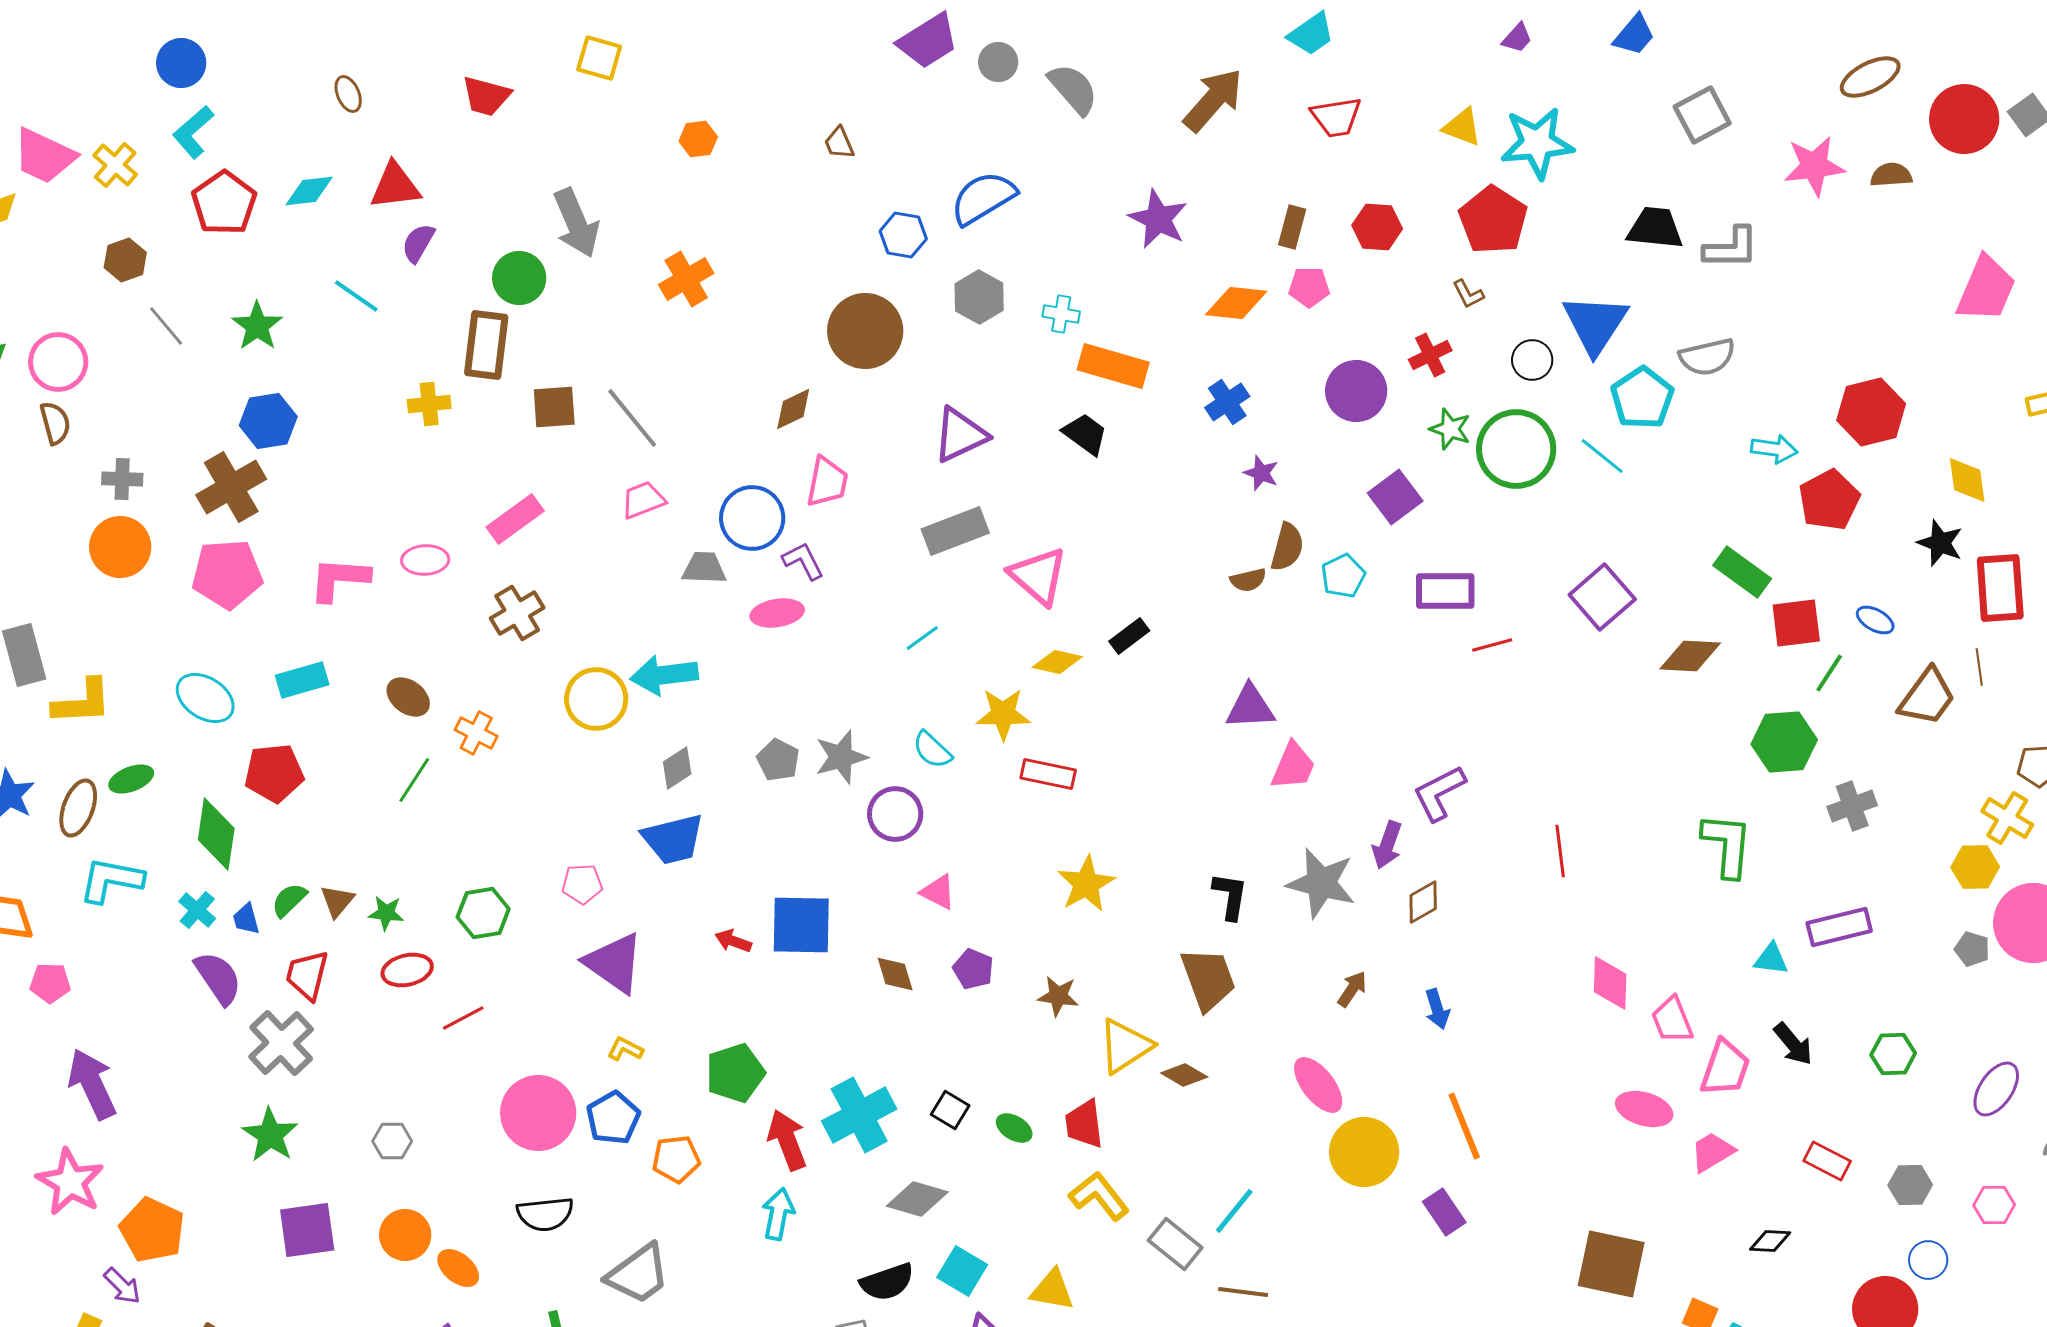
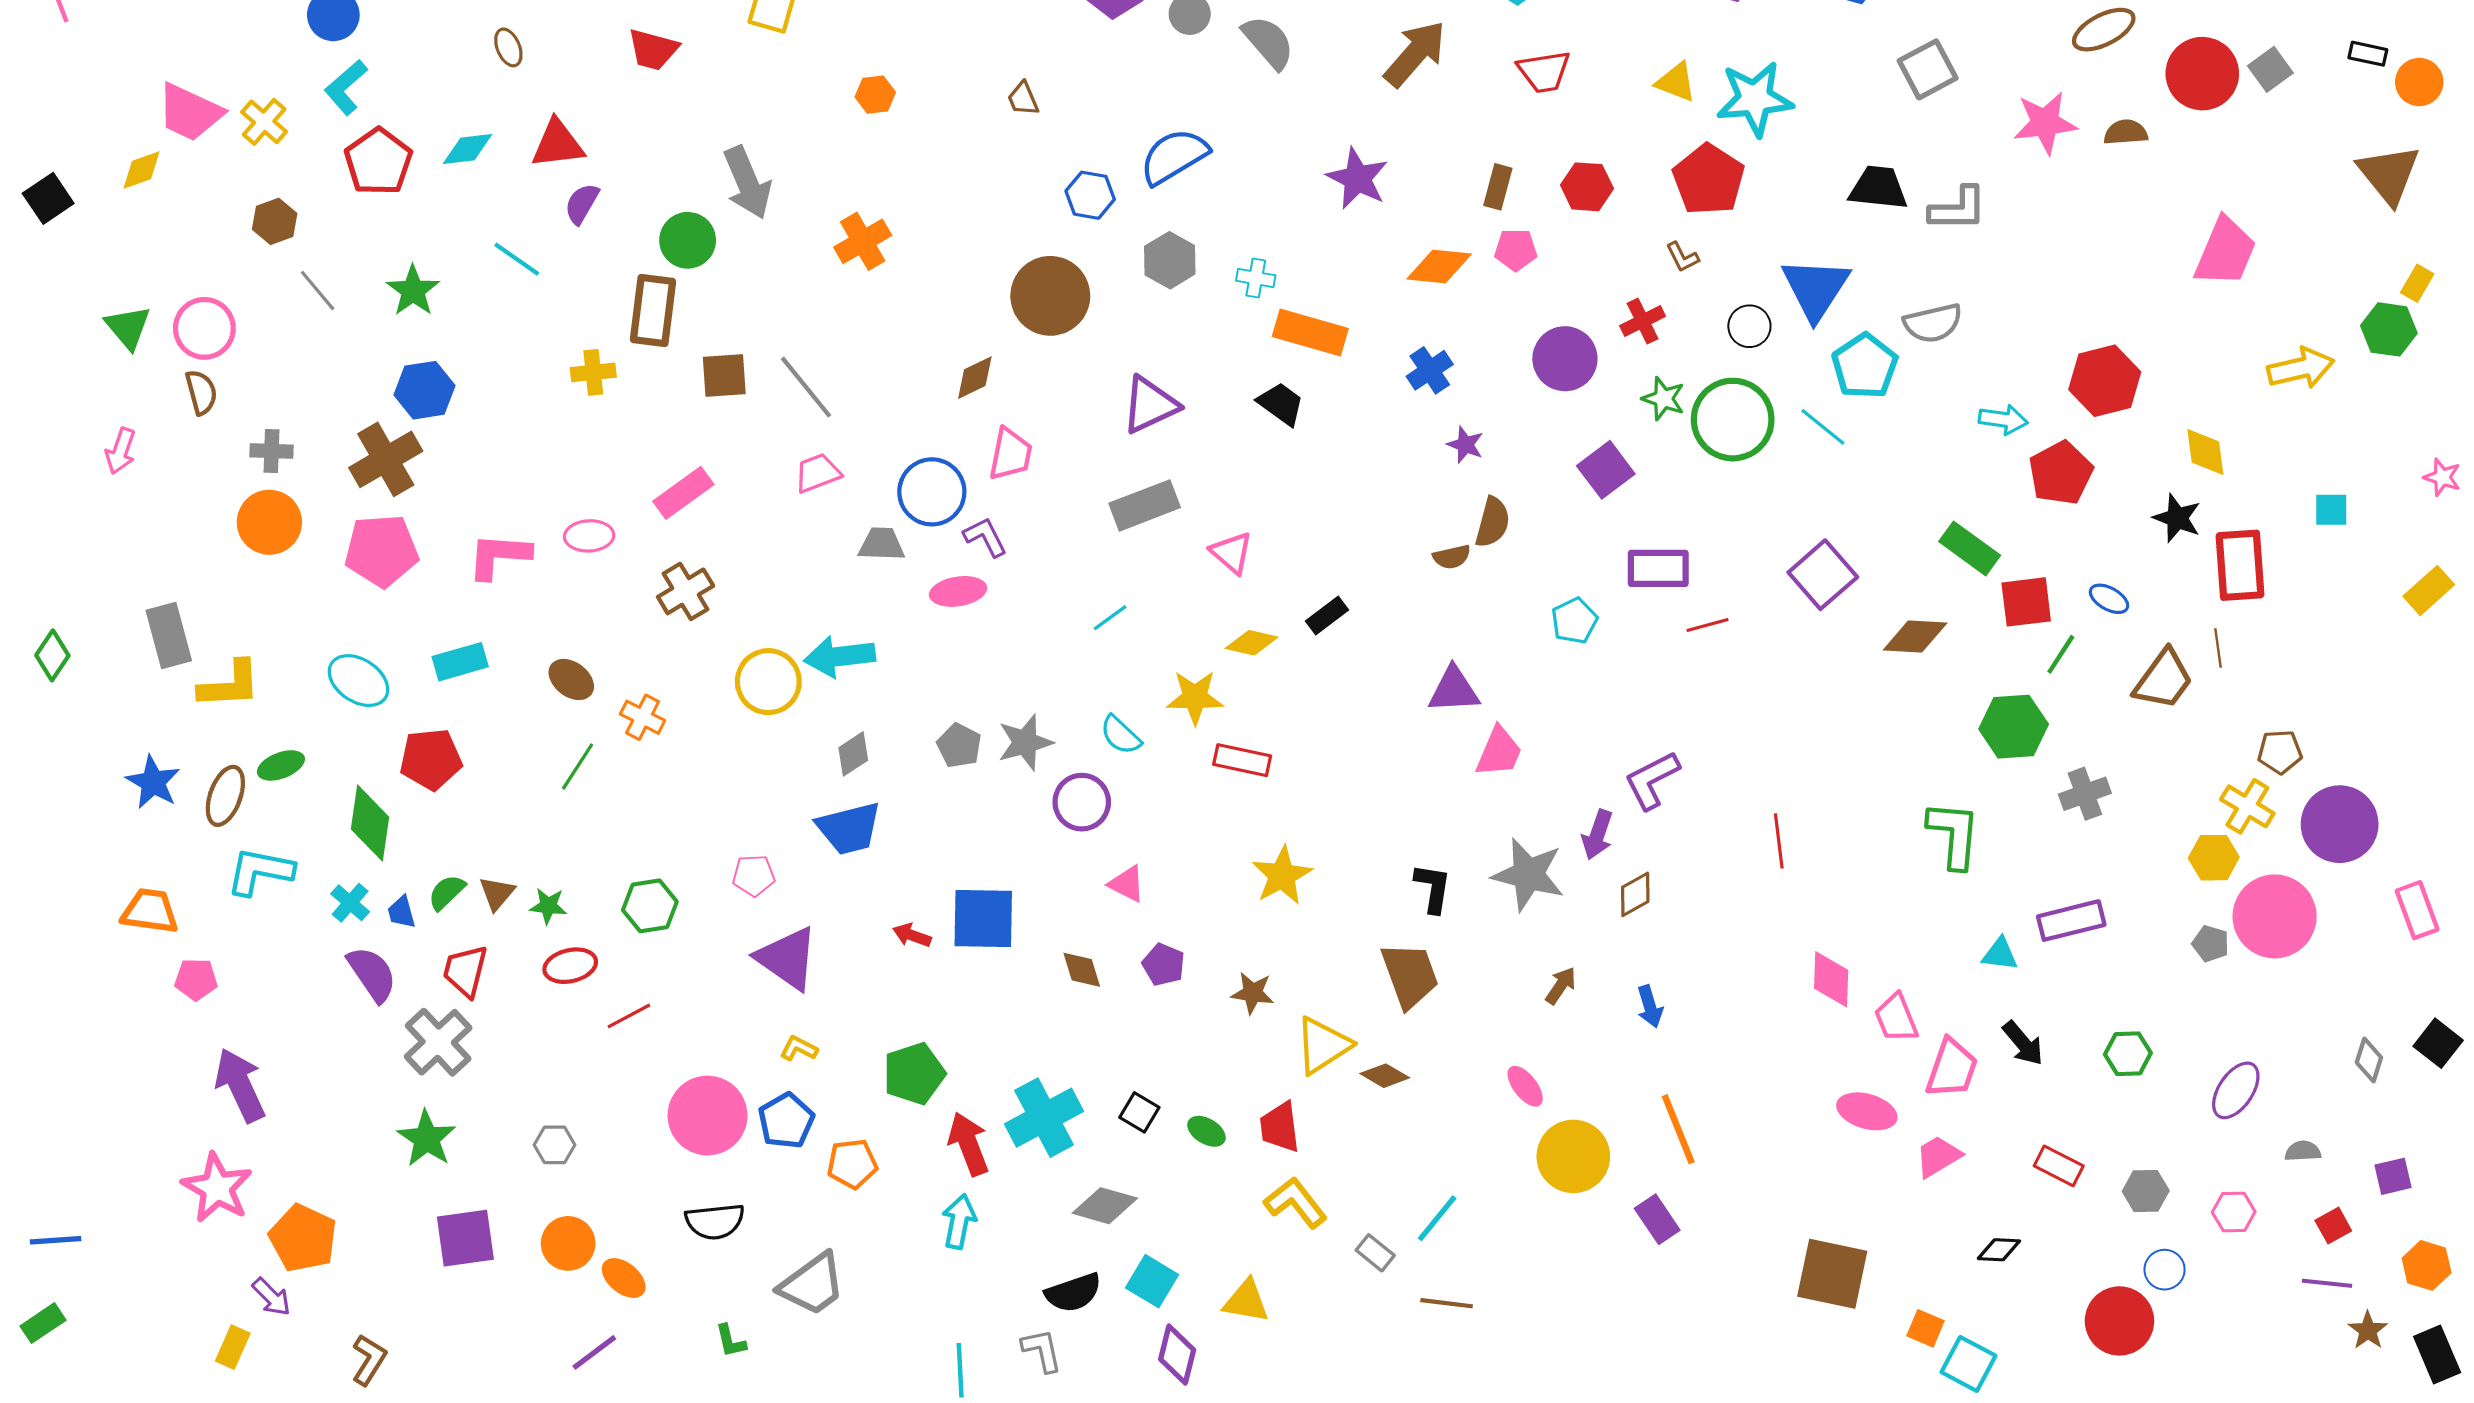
pink triangle: (1038, 576) -> (1232, 553), size x0.7
cyan pentagon: (1343, 576) -> (1574, 621), moved
pink ellipse: (1318, 1085) -> (1525, 1086), size x0.7
gray rectangle: (1175, 1244) -> (1375, 1253), size x0.7

